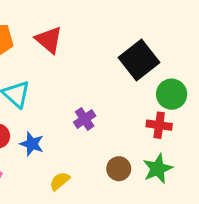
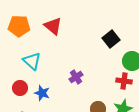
black square: (139, 60) -> (111, 39), size x0.7

